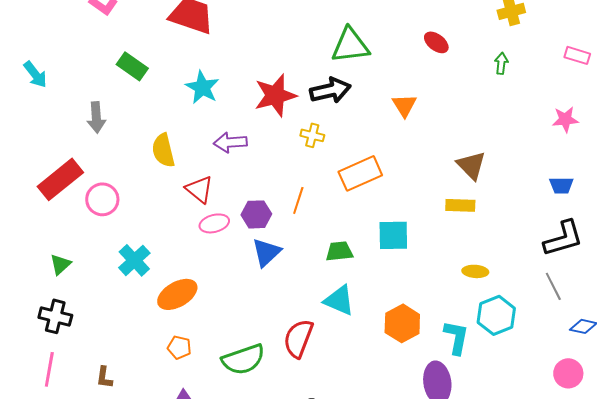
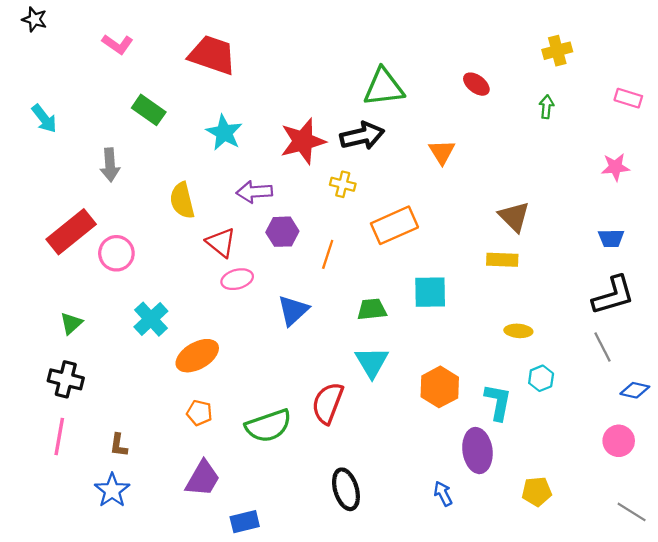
purple hexagon: (256, 214) -> (282, 232), moved
cyan triangle: (339, 300) -> (372, 362), turned 36
cyan hexagon: (496, 315) -> (541, 378), size x0.6

